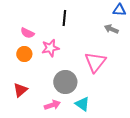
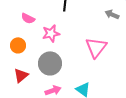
orange circle: (24, 54) -> (18, 45), moved
gray circle: (65, 82) -> (50, 63), moved

